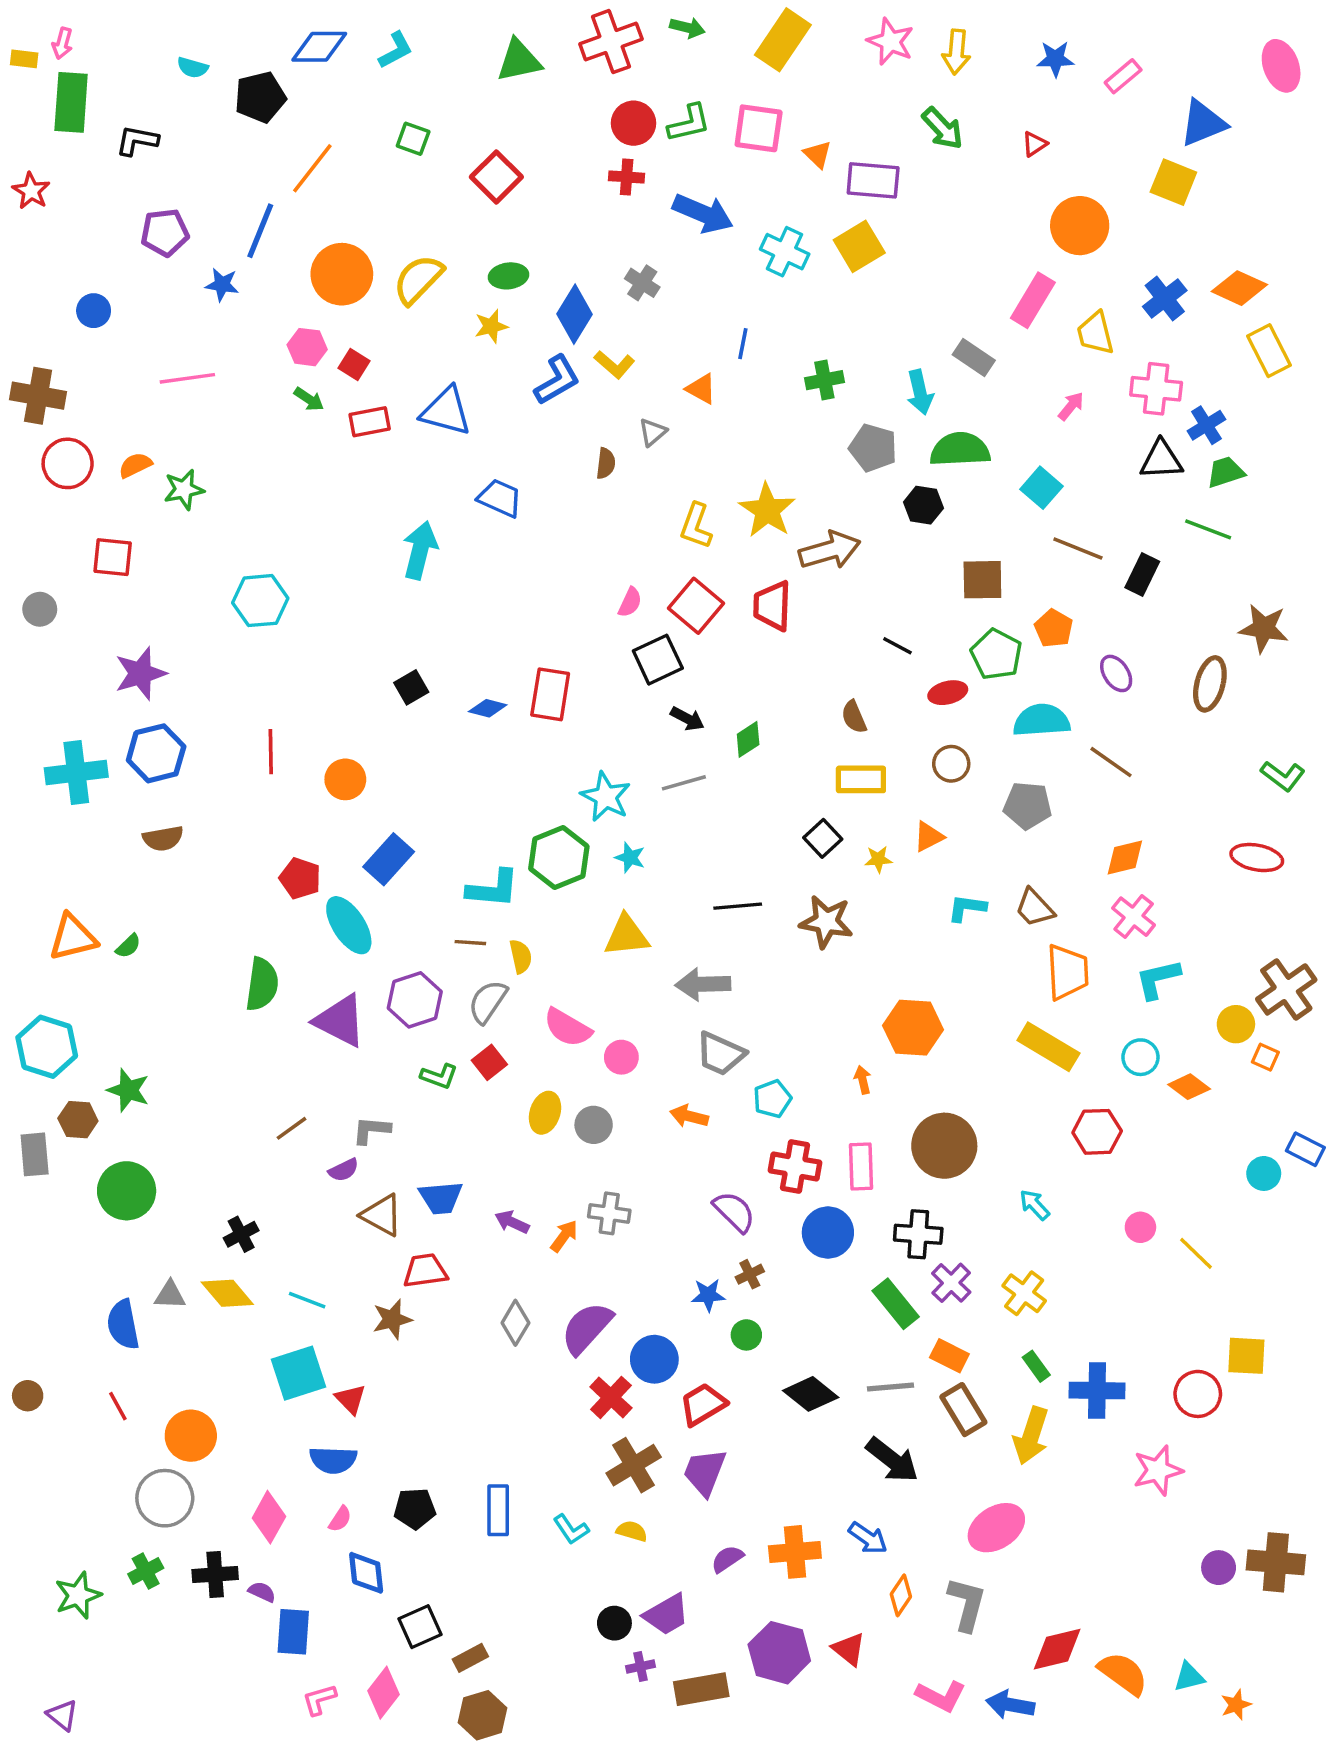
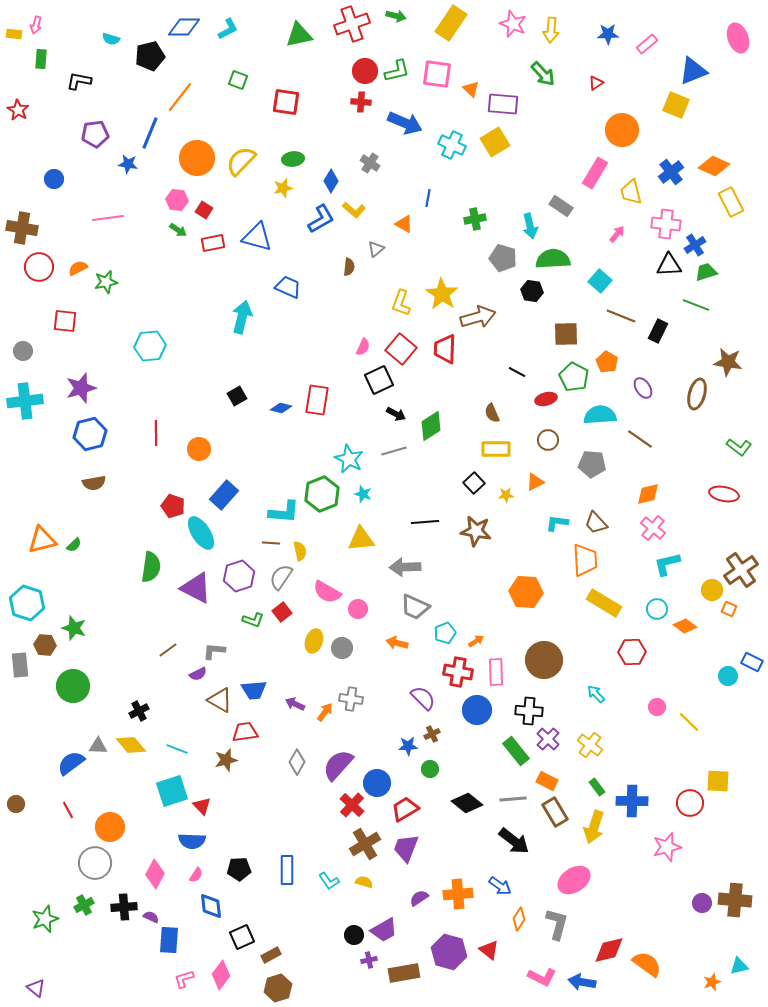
green rectangle: (71, 102) -> (41, 59), size x0.6
red square: (496, 177) -> (286, 102), turned -36
blue diamond: (574, 314) -> (331, 181), size x0.7
green diamond: (748, 739) -> (431, 426), size x1.4
cyan cross: (76, 772) -> (25, 401), moved
orange trapezoid: (1068, 972) -> (585, 560), moved
orange arrow: (863, 1080) -> (476, 641), moved, turned 70
blue semicircle: (123, 1325) -> (71, 763), turned 64
cyan triangle: (1189, 1677) -> (739, 966), moved

